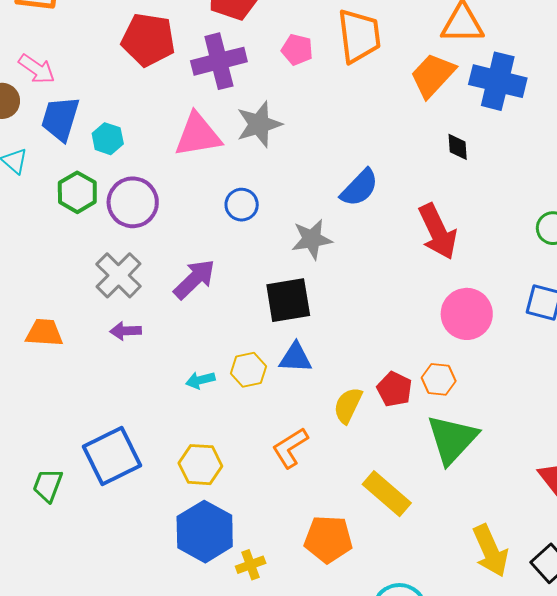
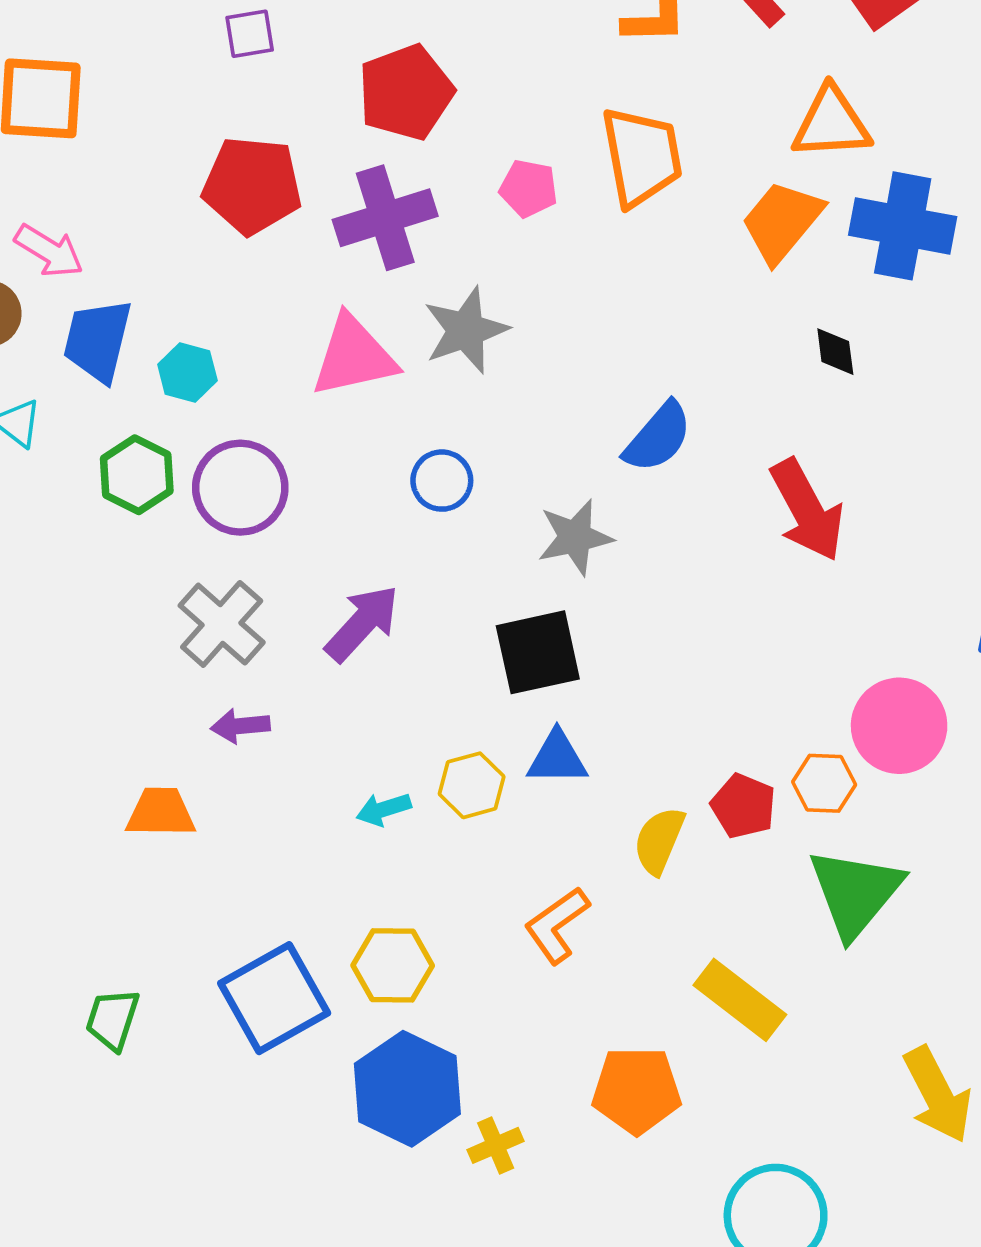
pink circle: (467, 314) -> (899, 726), moved
orange trapezoid: (44, 333) -> (161, 812), moved
blue square: (112, 456) -> (274, 998), moved

